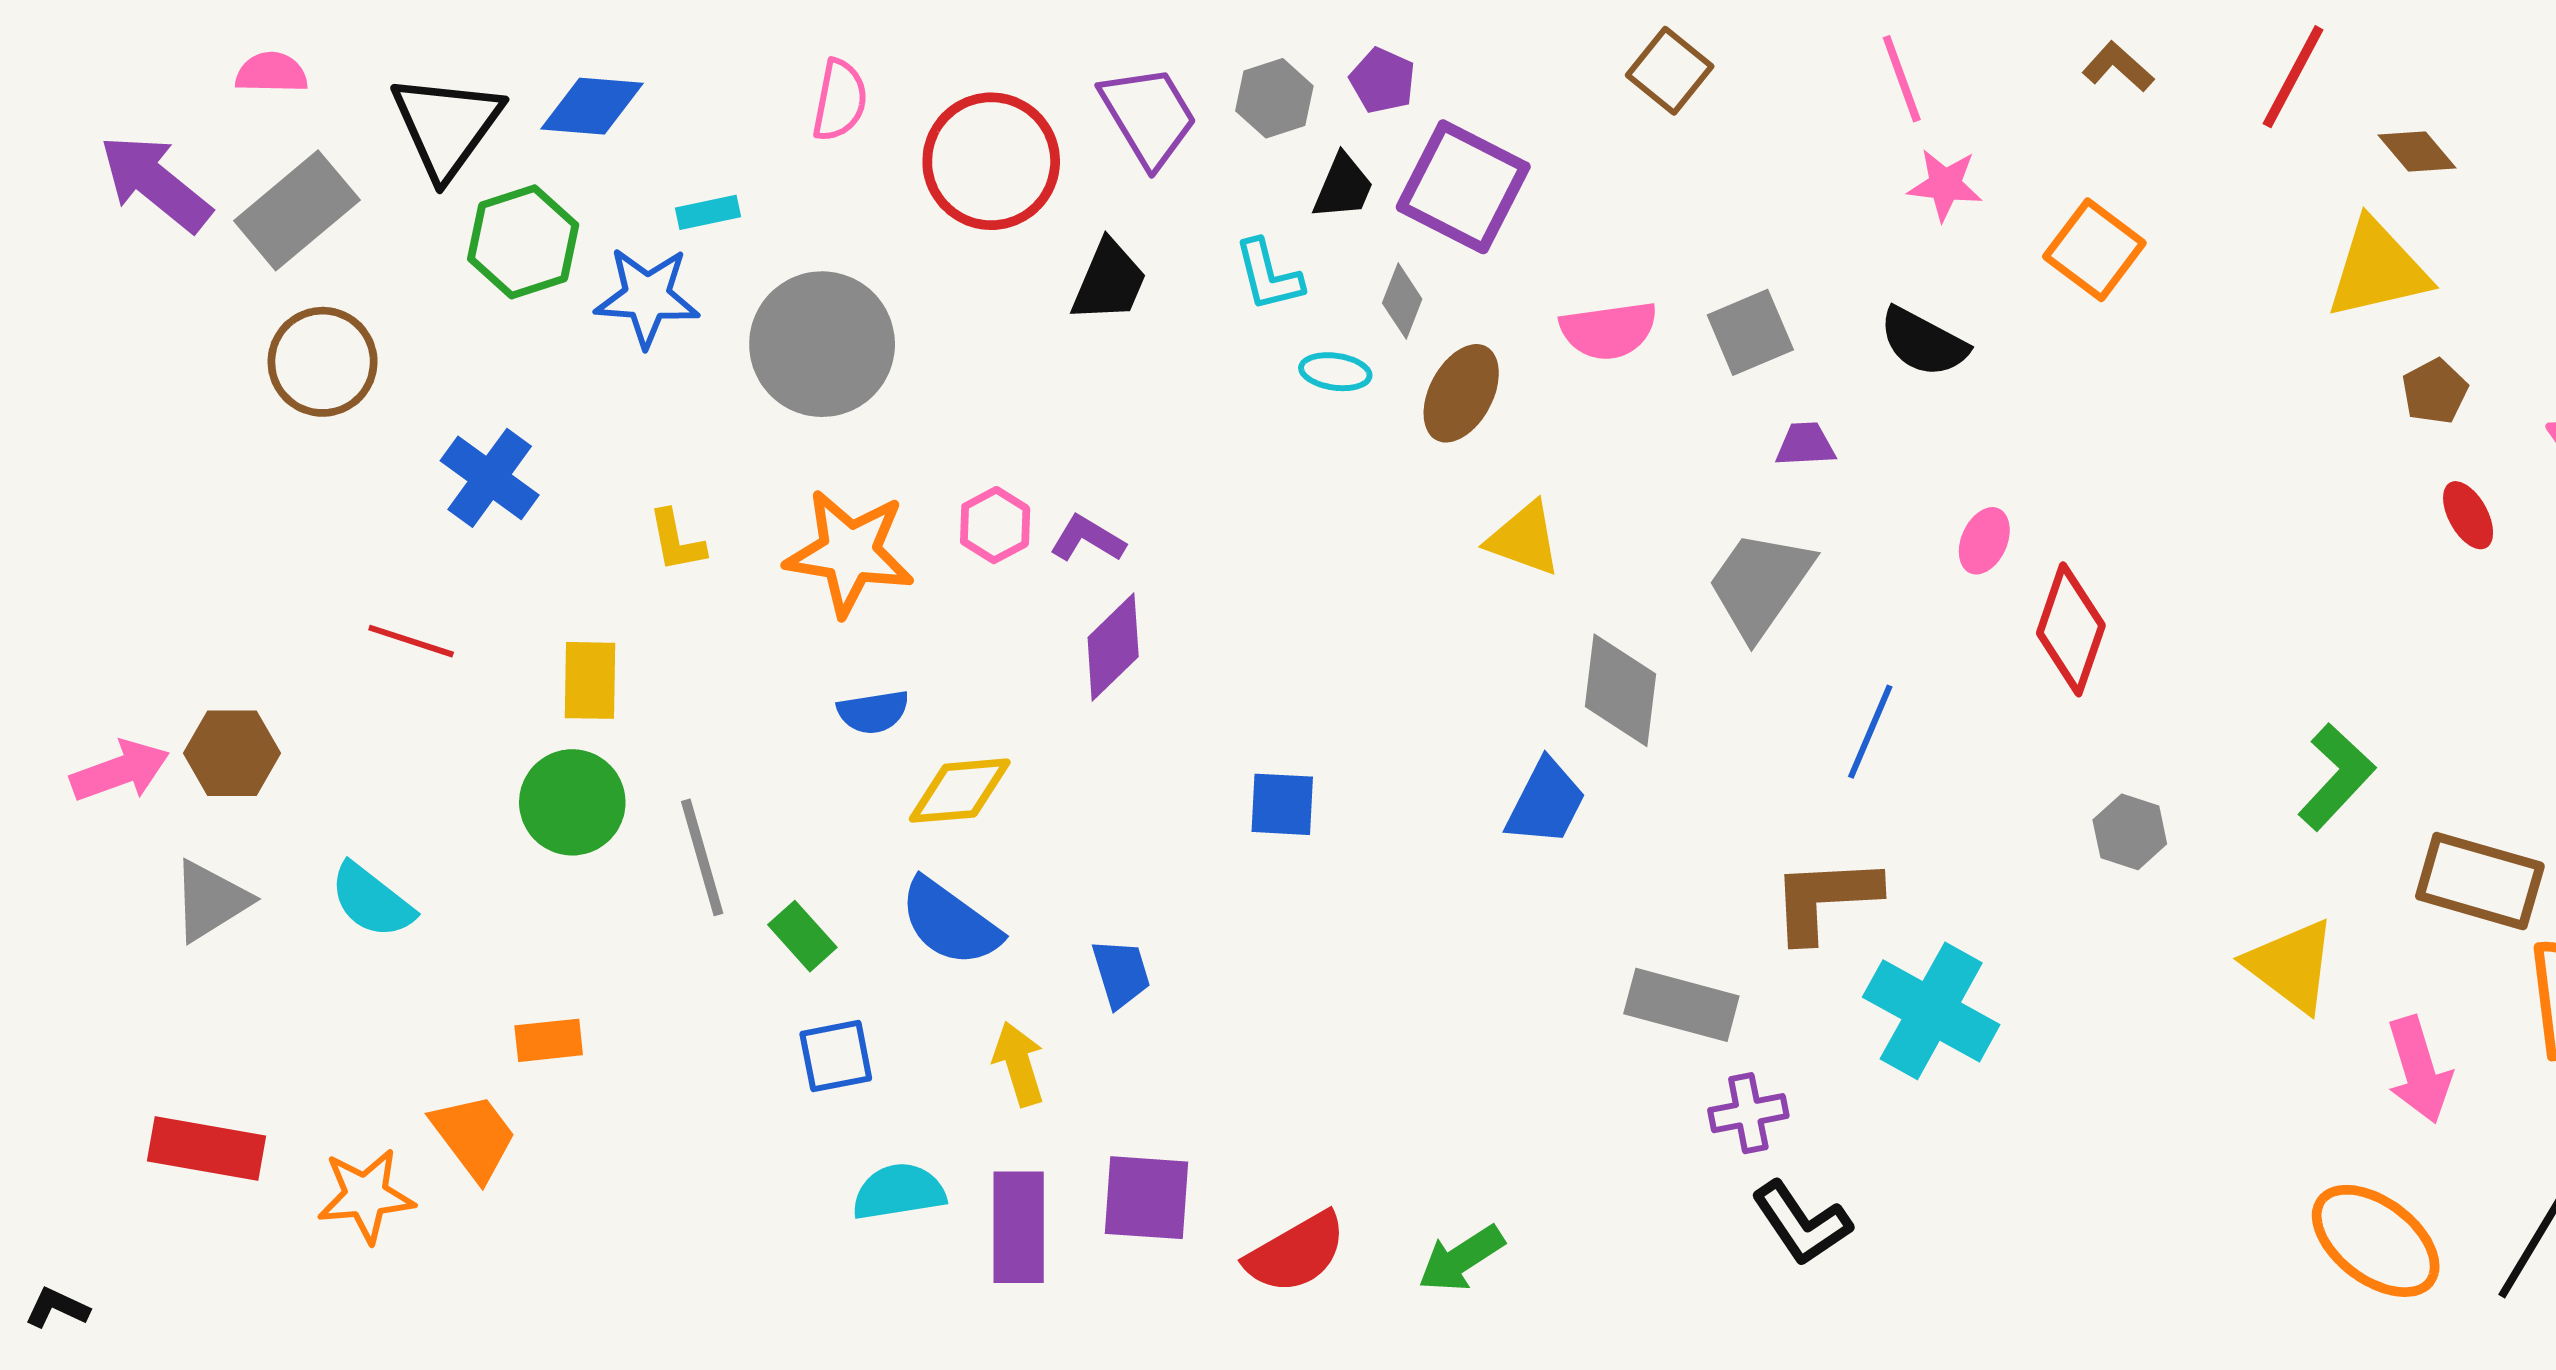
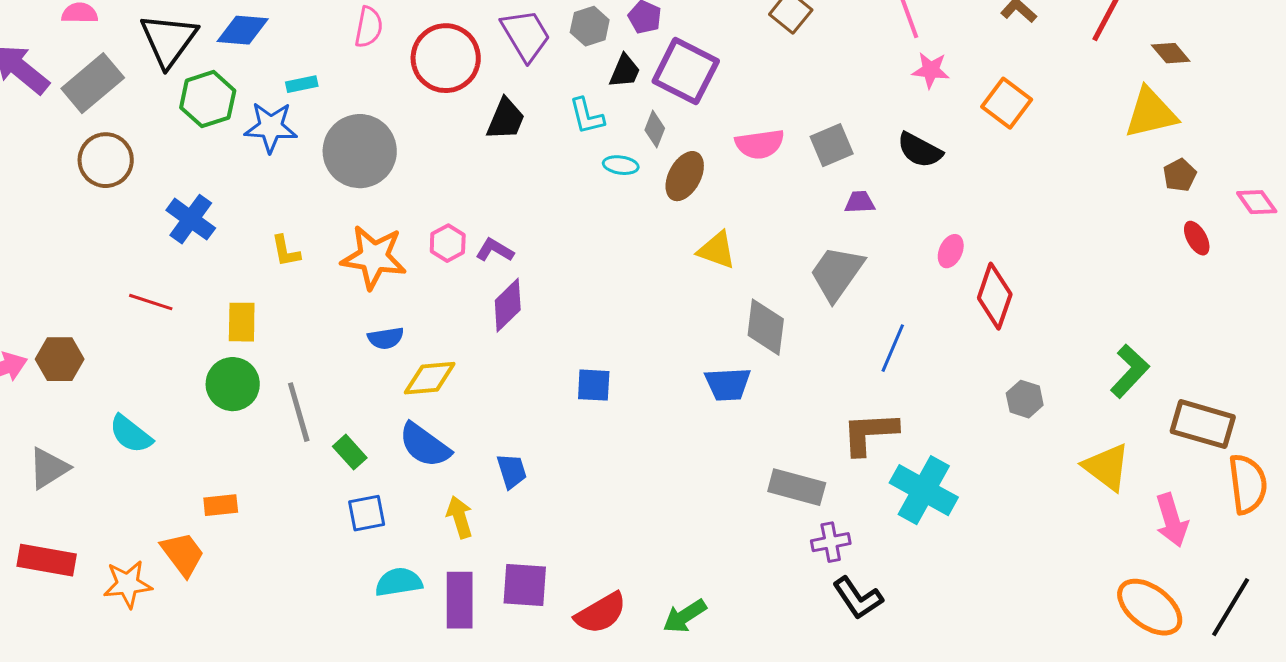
blue trapezoid: (1546, 802) -> (728, 384), turned 60
gray triangle: (210, 901) -> (49, 468), moved

